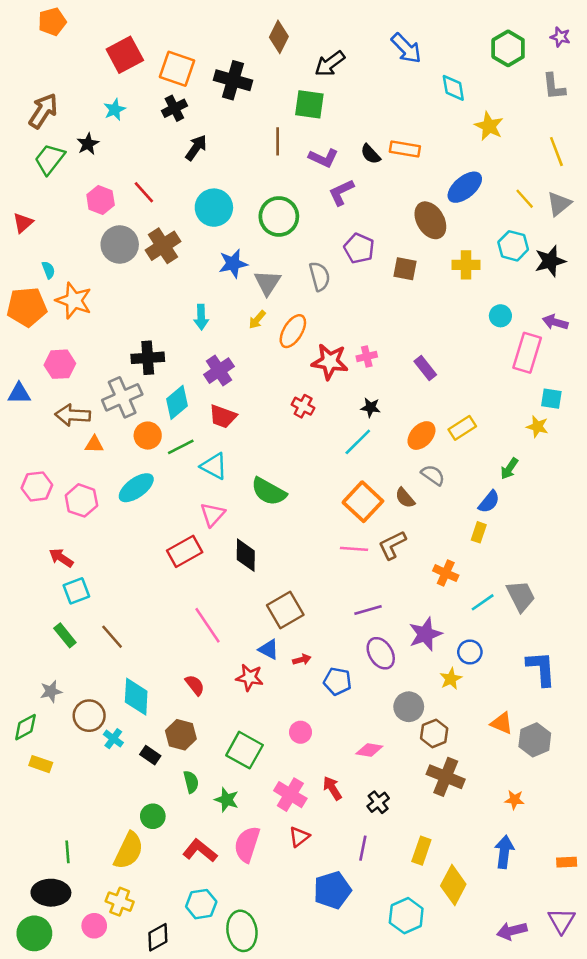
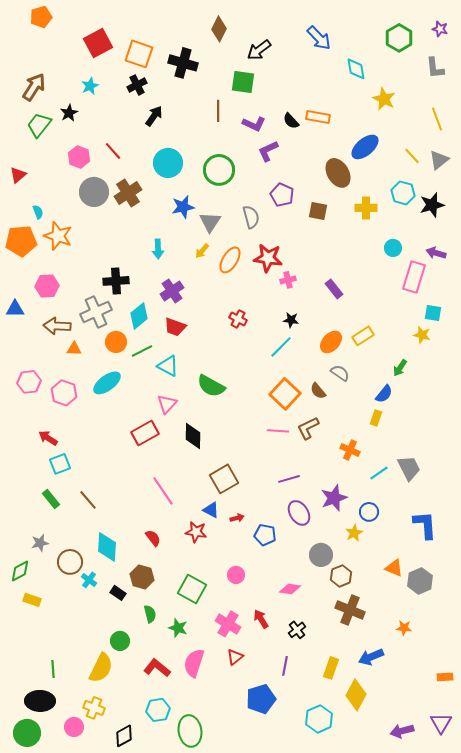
red star: (330, 362) -> (268, 258), moved
blue arrow: (504, 852) -> (371, 657), moved, turned -120

